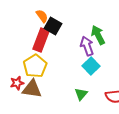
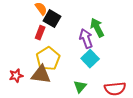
red rectangle: (41, 40) -> (40, 33), size x0.6
yellow pentagon: (35, 66) -> (48, 59), moved
brown triangle: (32, 89) -> (41, 75), moved

